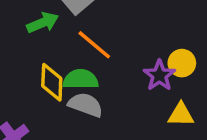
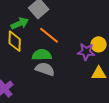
purple star: (159, 75) -> (86, 52), turned -30
yellow diamond: (52, 82) -> (15, 41), moved

